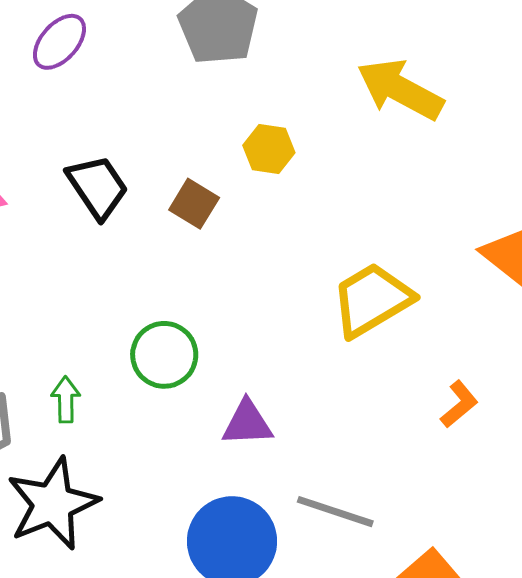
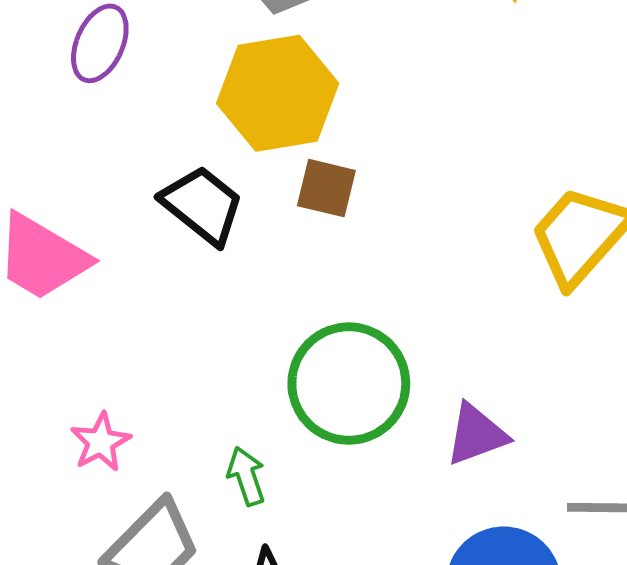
yellow hexagon: (269, 149) -> (278, 93), moved, size x1.8
green circle: (164, 355) -> (349, 384), size x1.4

